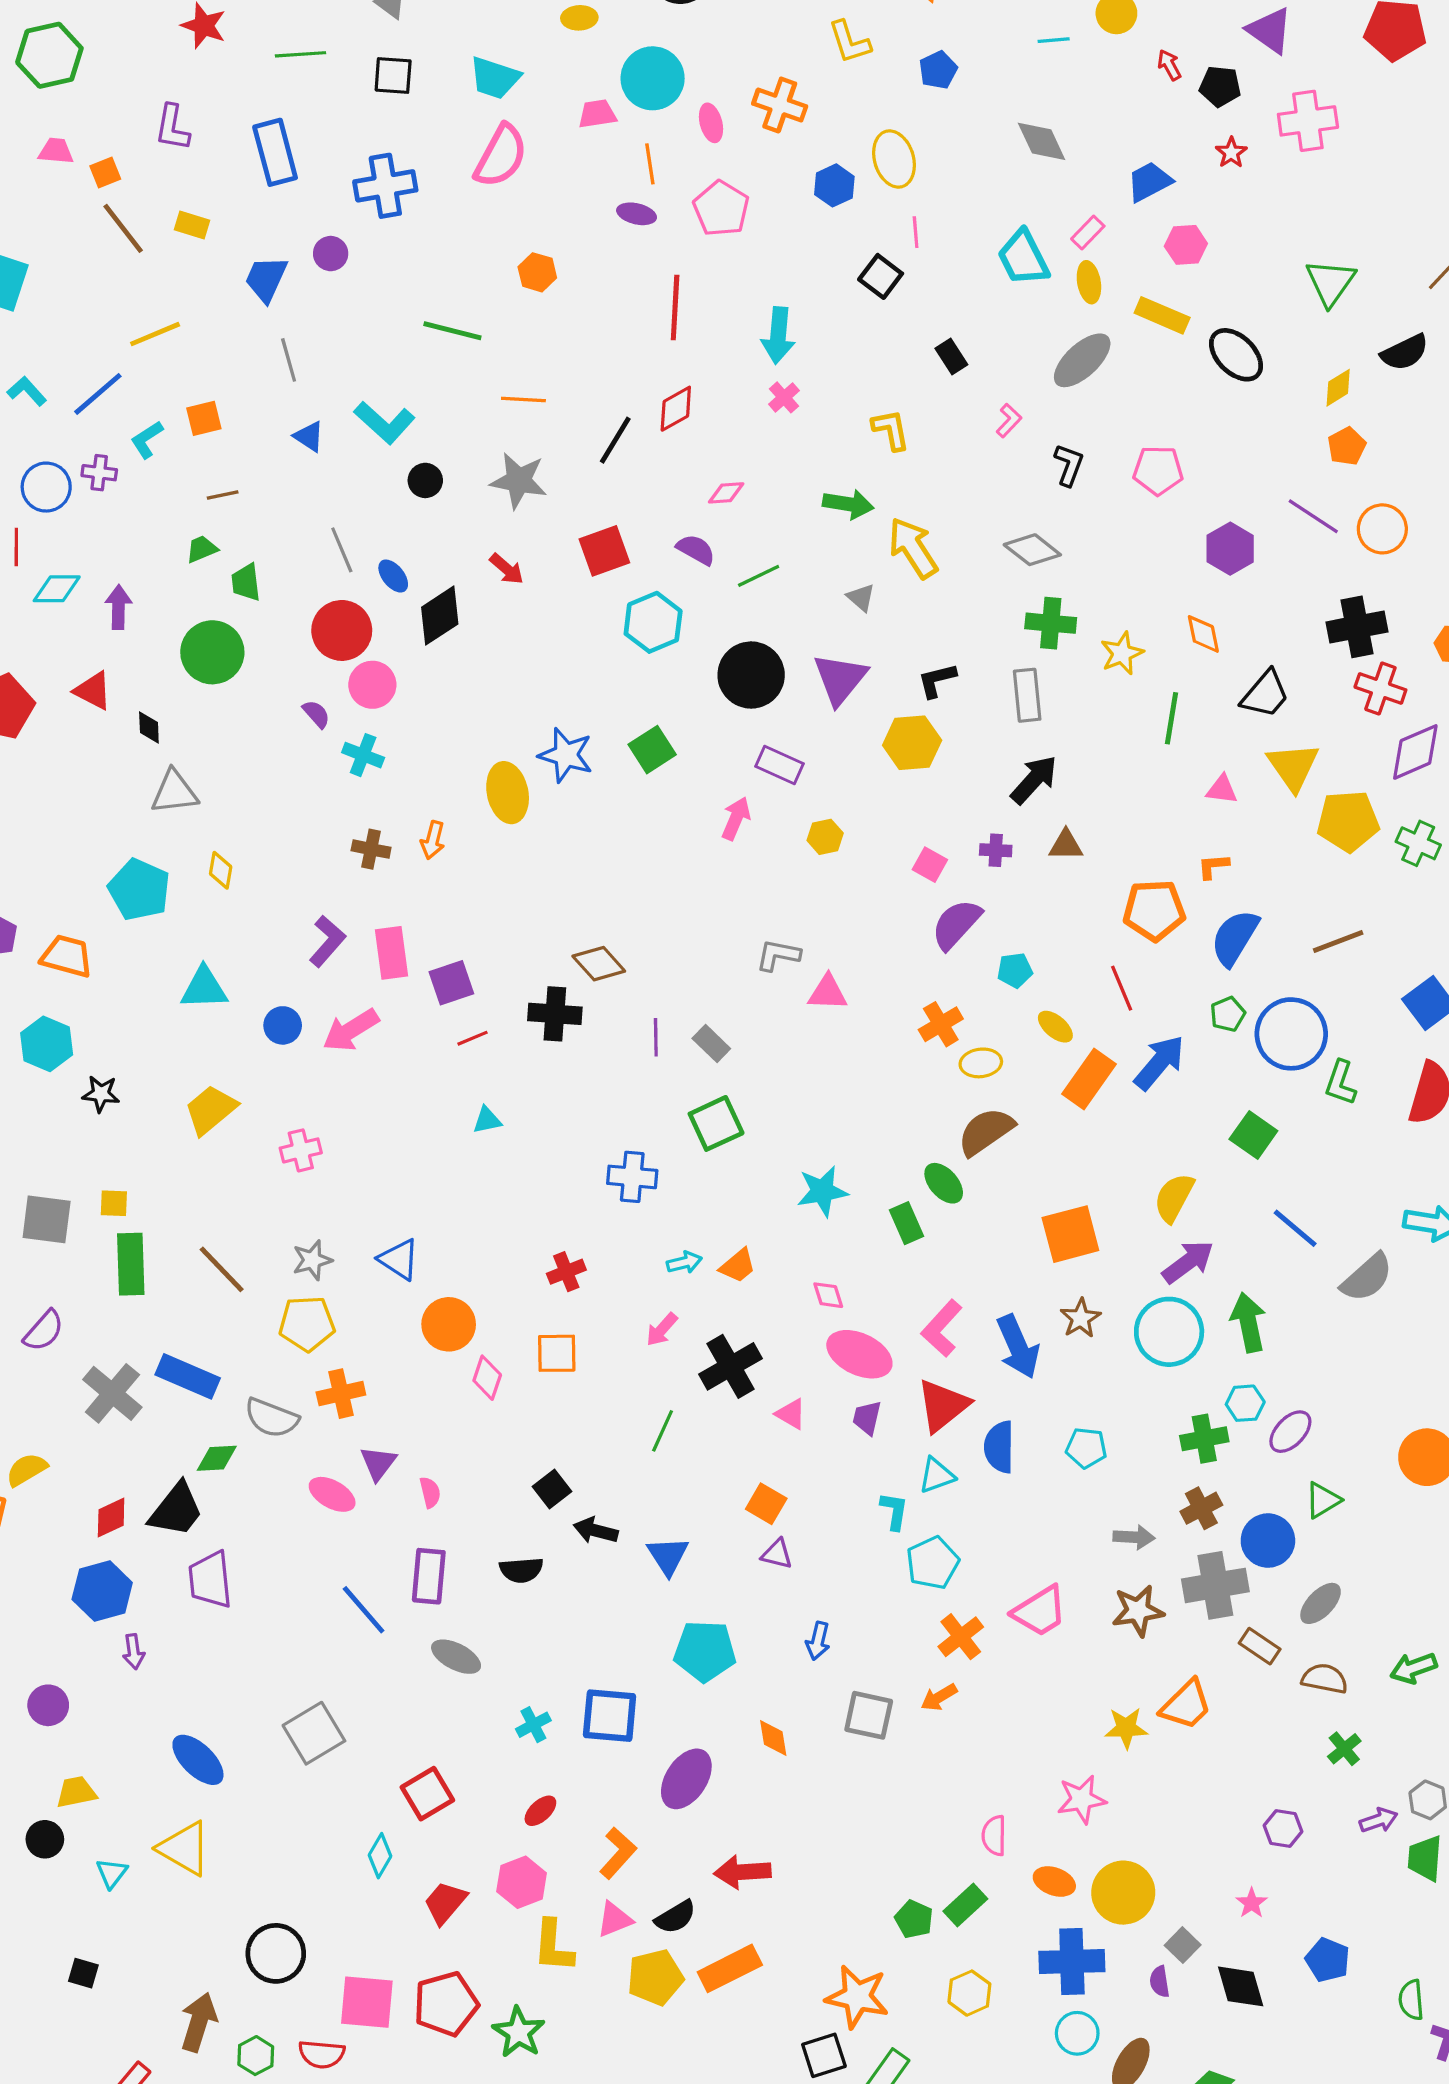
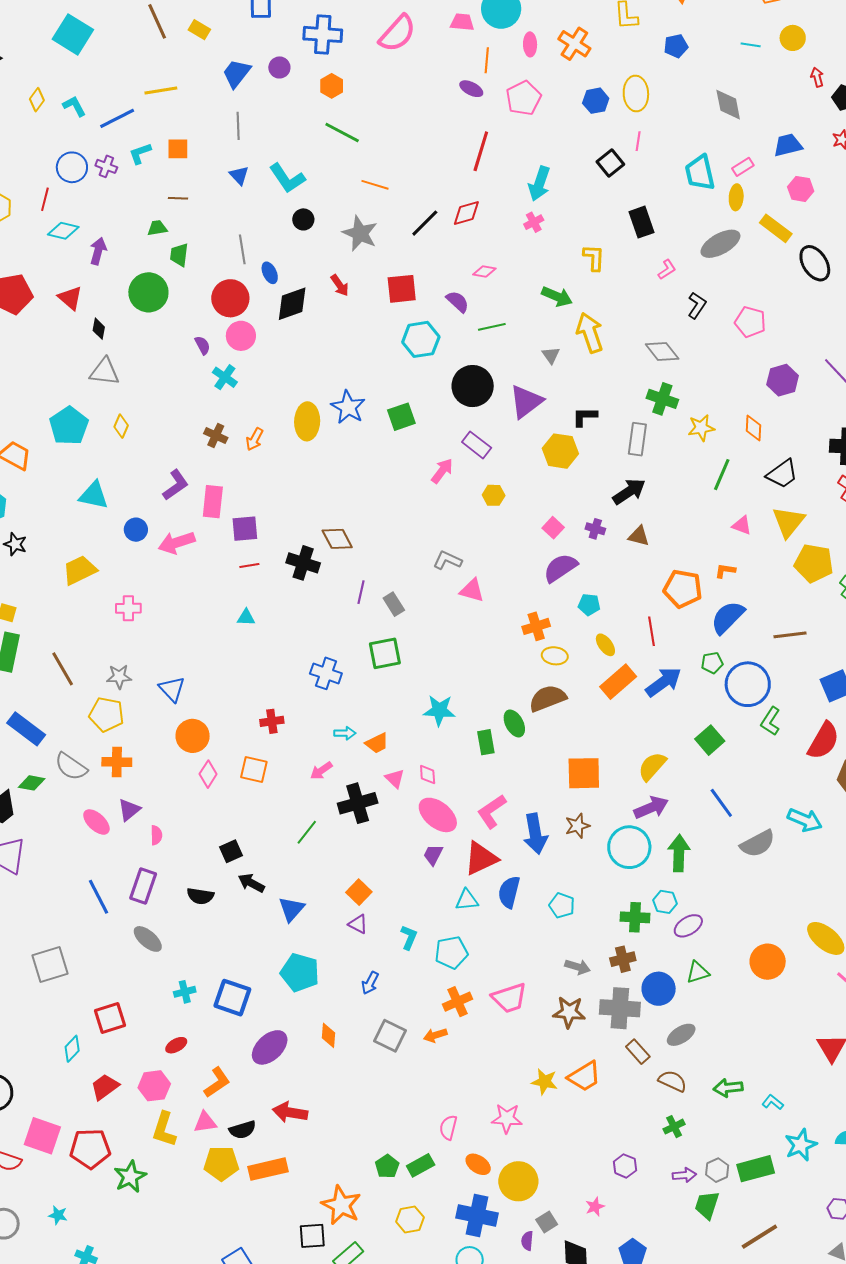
orange hexagon: (537, 272) -> (332, 86), moved
black rectangle: (951, 357) -> (641, 222), size x1.4
pink triangle: (791, 1414) -> (395, 779), moved
cyan L-shape: (894, 1511) -> (409, 937), moved

